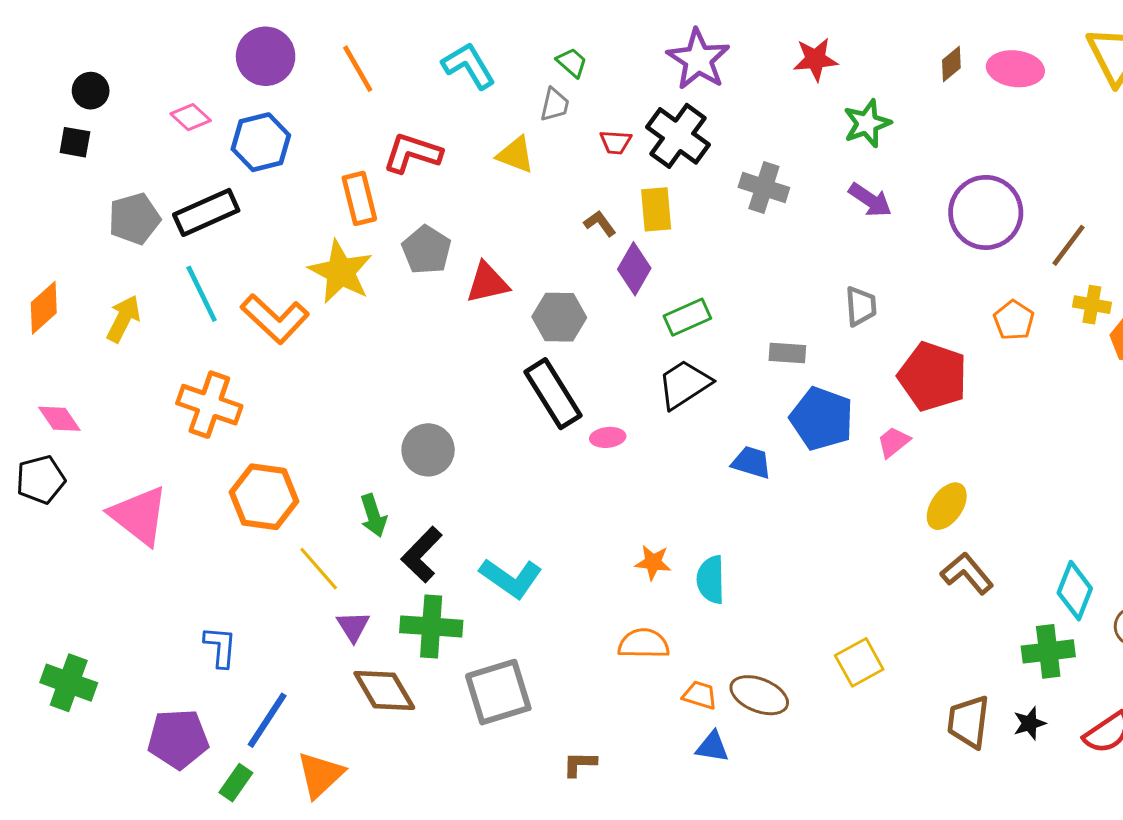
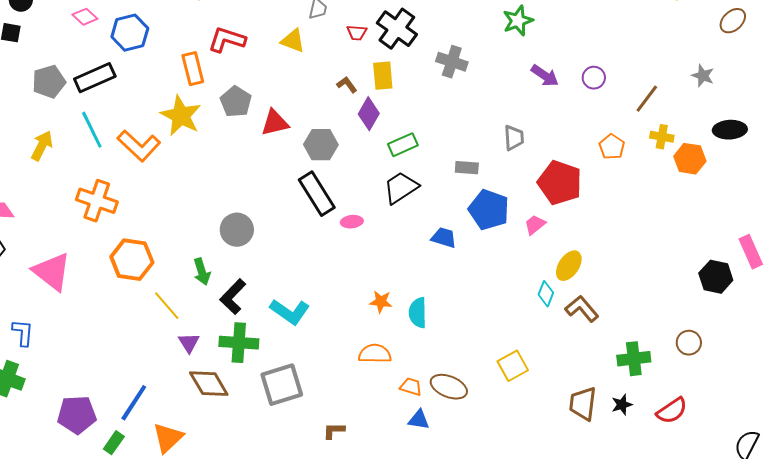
purple arrow: (870, 200) -> (545, 76), moved
purple circle: (986, 212) -> (594, 78), size x0.5
cyan diamond: (1075, 591) -> (546, 294), moved, size x0.7
blue L-shape: (220, 647) -> (23, 333), moved

